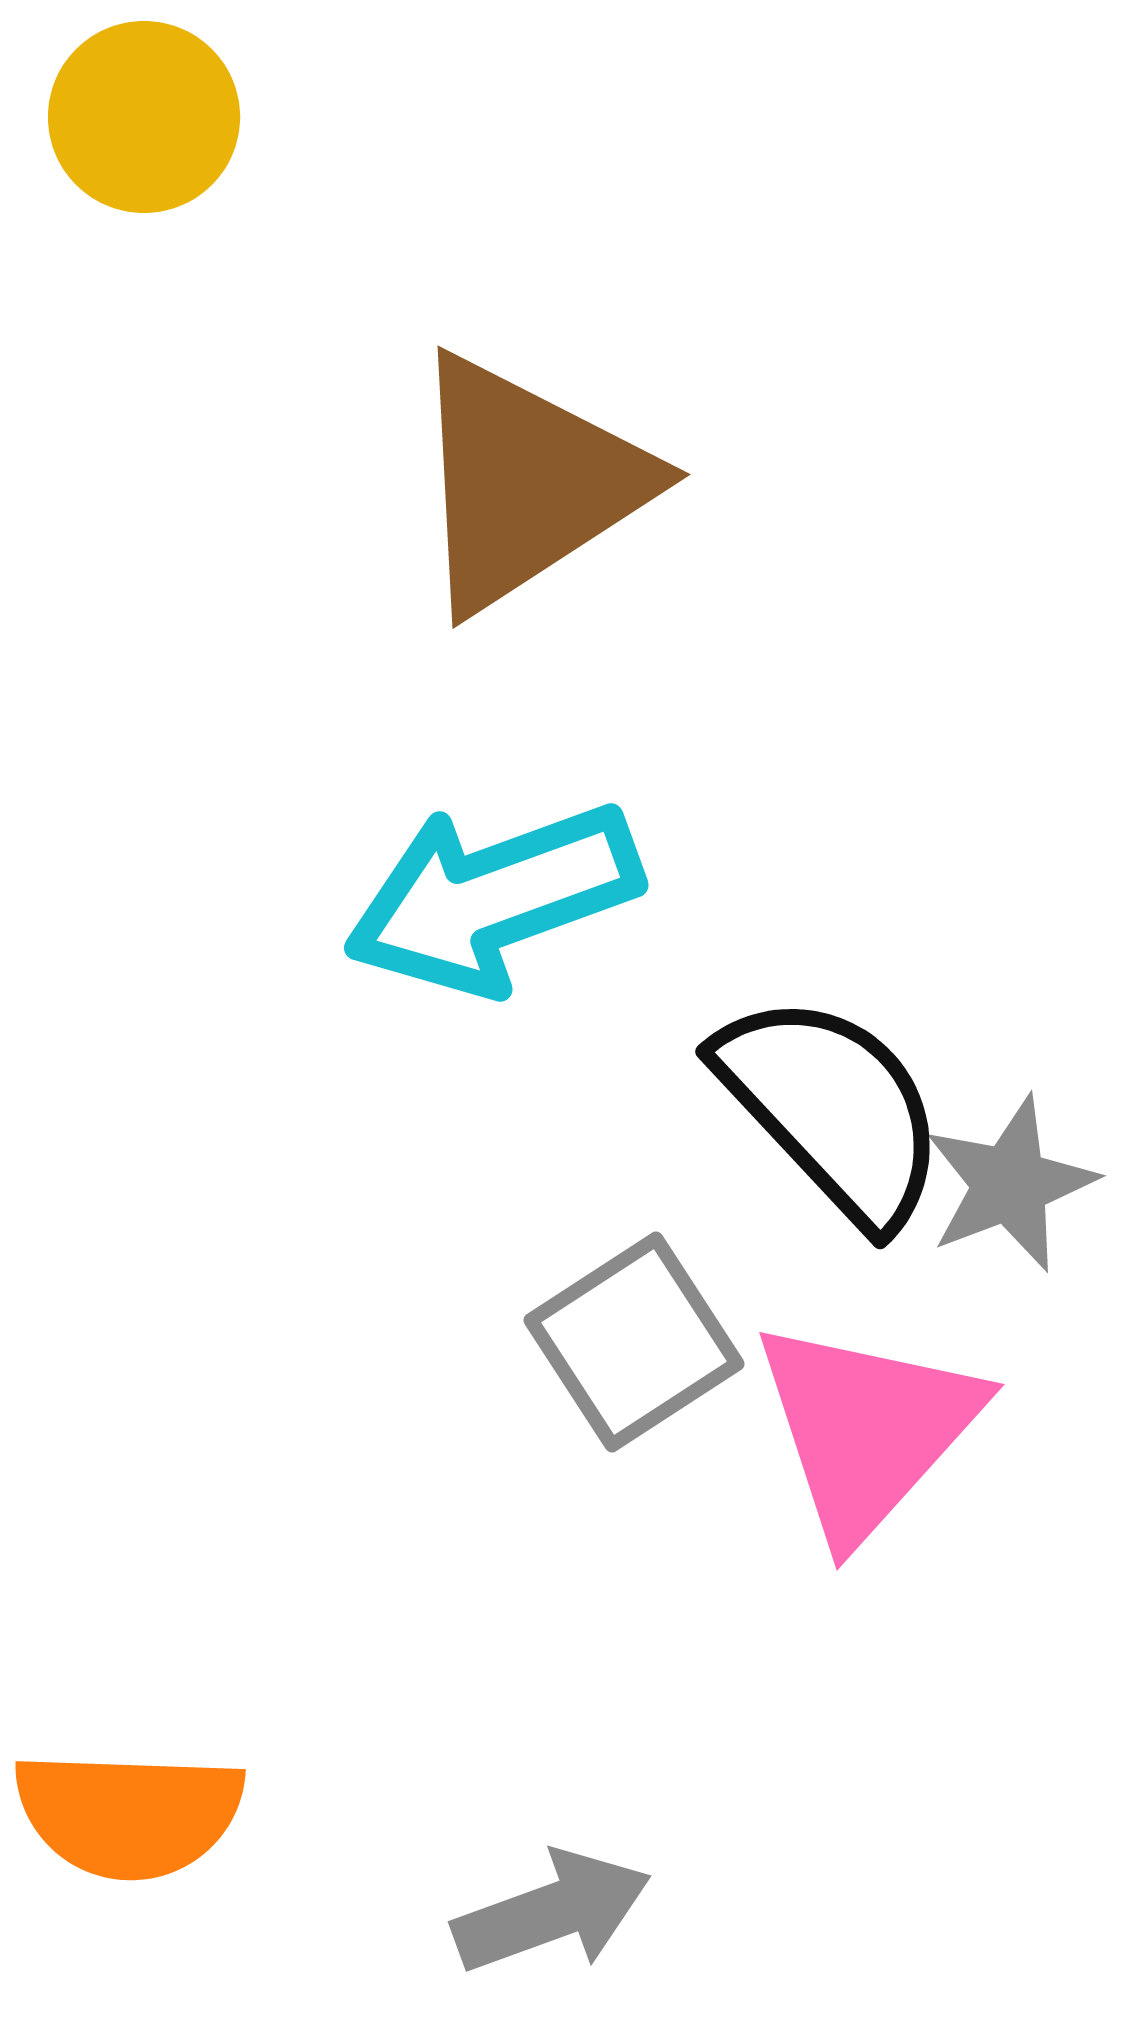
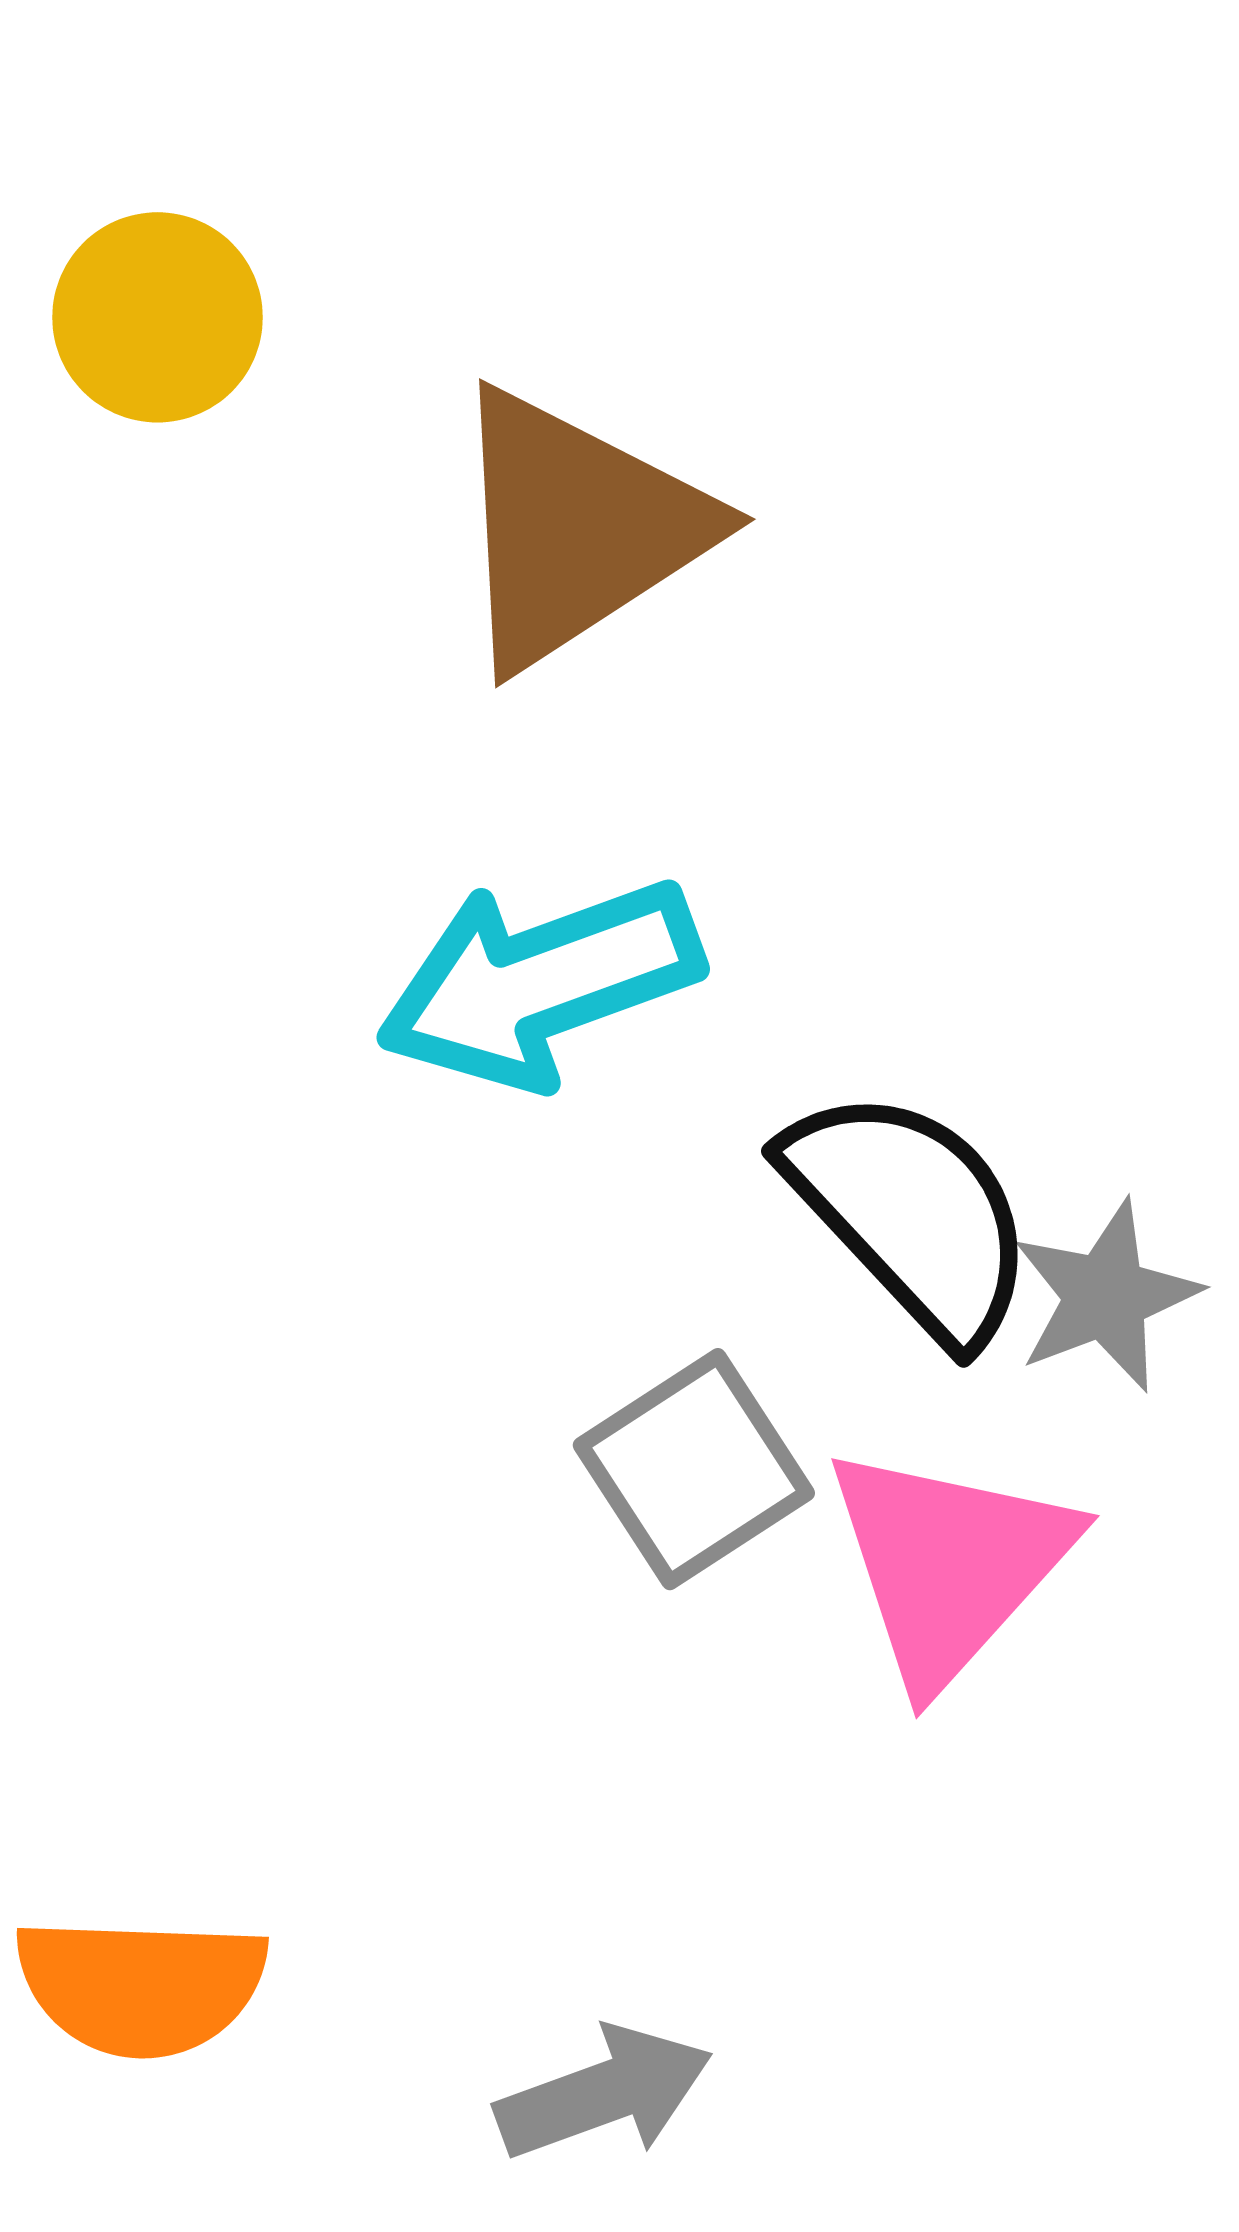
yellow circle: (144, 117) -> (157, 317), moved

